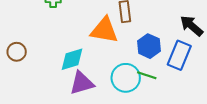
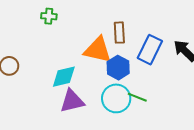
blue hexagon: (149, 46) -> (118, 68), moved
blue rectangle: (179, 55) -> (150, 50), moved

